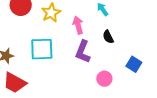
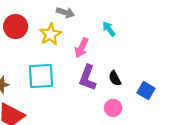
pink arrow: (78, 25) -> (81, 48), turned -138
black semicircle: (108, 37) -> (115, 78), moved

